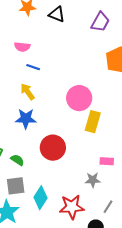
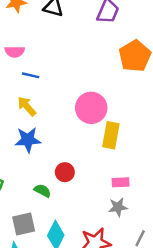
red circle: (53, 148) -> (65, 172), size x0.6
green semicircle: (17, 160) -> (42, 191), moved
pink rectangle: (107, 161) -> (121, 182), moved

